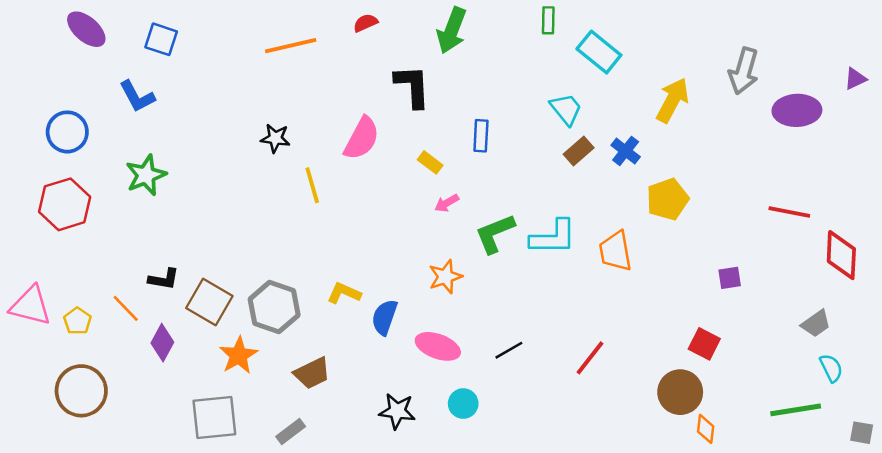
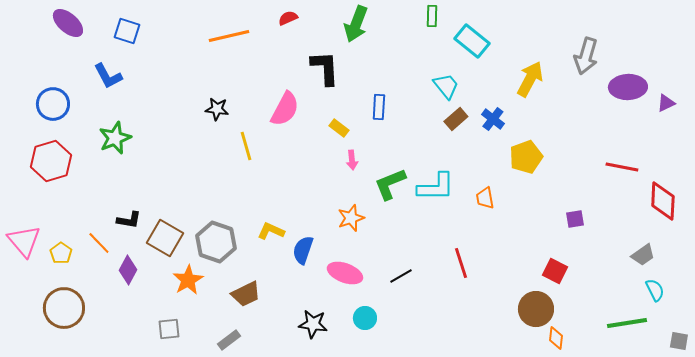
purple triangle: (855, 79) -> (666, 103), moved
pink arrow: (447, 203) -> (352, 160), turned -66
orange trapezoid: (615, 251) -> (485, 198), size x0.7
pink triangle: (30, 306) -> (24, 241), turned 36
red line: (590, 358) -> (461, 263), moved, turned -56
gray square: (214, 417) -> (169, 329), size x0.6

